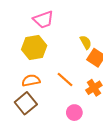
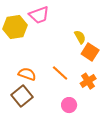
yellow hexagon: (34, 47) -> (15, 27), moved
orange semicircle: (31, 81) -> (27, 74), turned 30

